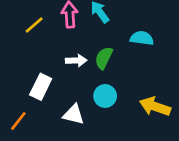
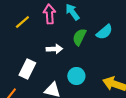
cyan semicircle: (142, 38) -> (104, 32), turned 132
green semicircle: (104, 58) -> (79, 37), moved

